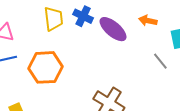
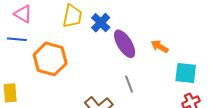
gray line: (160, 61) -> (129, 84), moved

